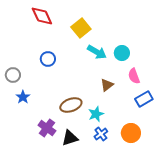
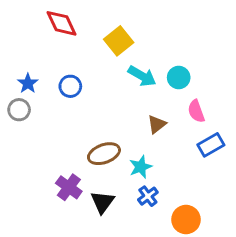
blue star: (23, 97) -> (28, 83), moved
orange circle: (131, 133) -> (186, 220), moved
black triangle: (70, 138) -> (103, 202), turned -36

